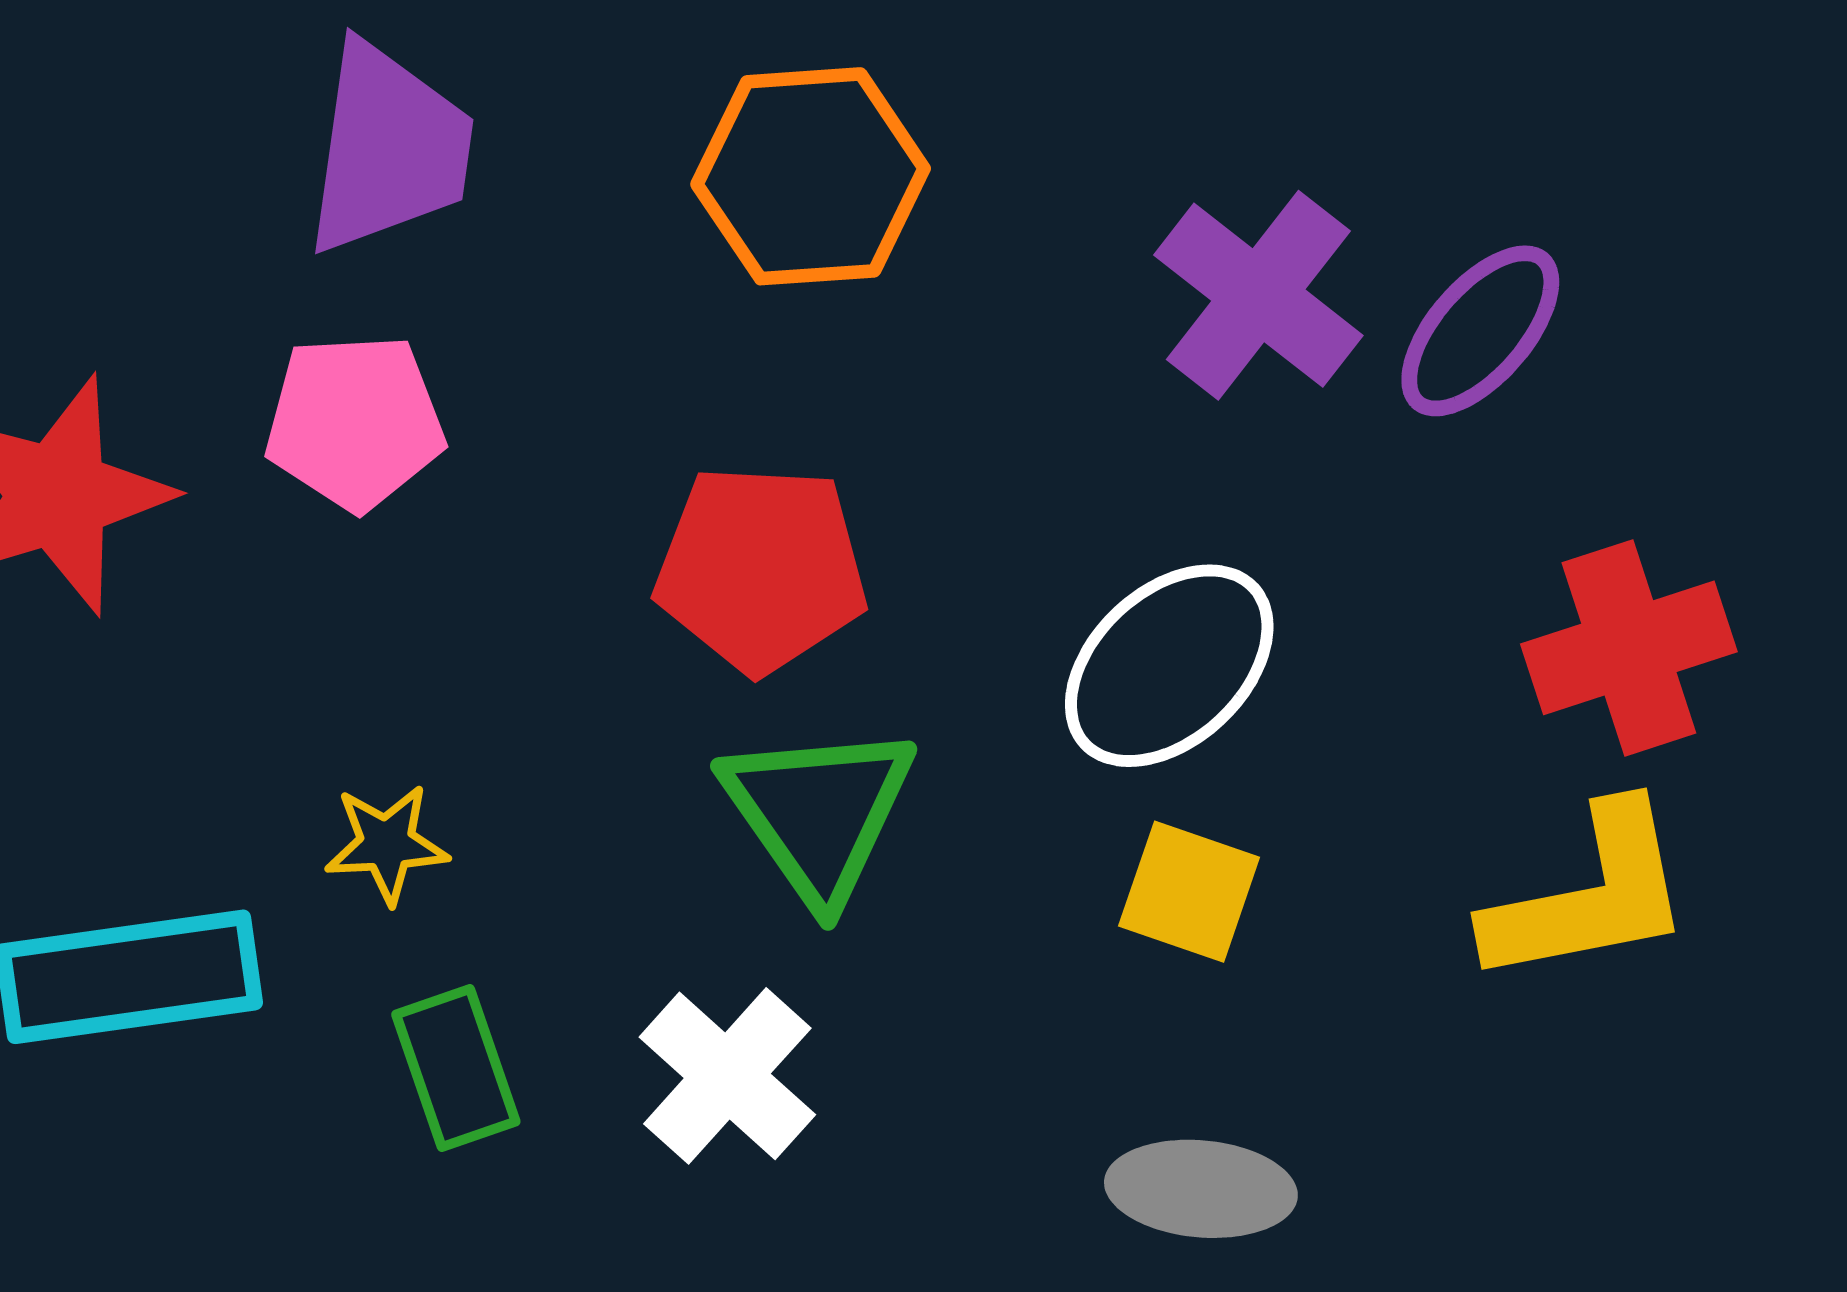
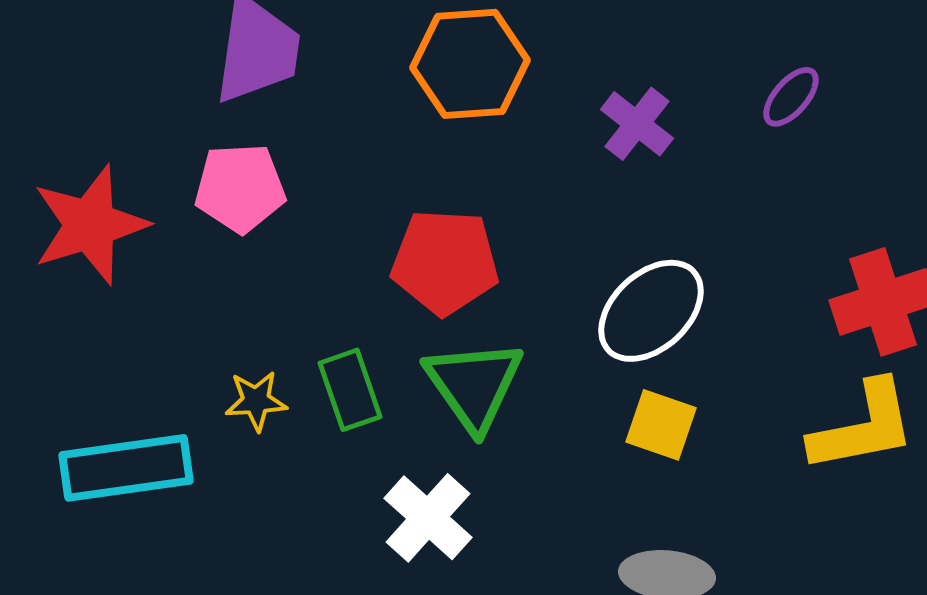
purple cross: (1258, 295) -> (637, 124), moved, size x0.7
purple ellipse: (1480, 331) -> (791, 97), moved, size x0.7
green rectangle: (456, 1068) -> (350, 390), moved

